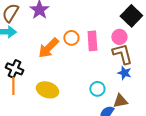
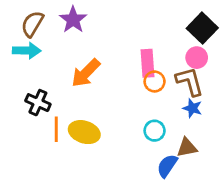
pink circle: (119, 37) -> (197, 58), moved
orange circle: (71, 38) -> (155, 81), moved
orange line: (13, 86) -> (56, 129), moved

